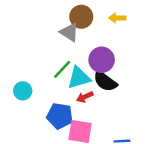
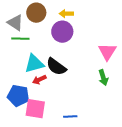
gray triangle: (69, 32) -> (15, 23), moved
purple circle: (102, 60) -> (62, 32), moved
green line: (62, 69) -> (20, 39), moved, turned 48

